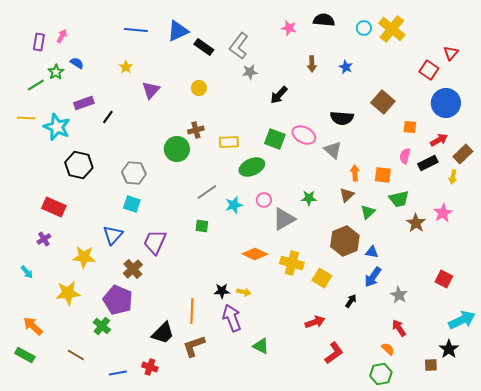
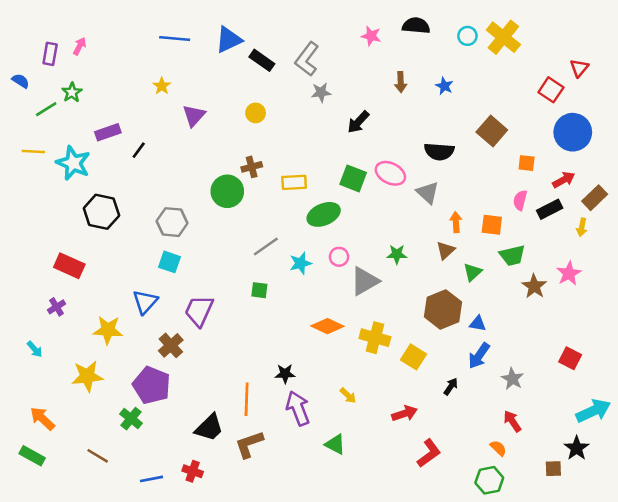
blue semicircle: (77, 63) -> (21, 81), moved
yellow arrow: (244, 292) -> (348, 395), moved, turned 32

